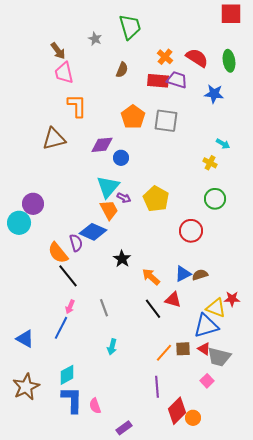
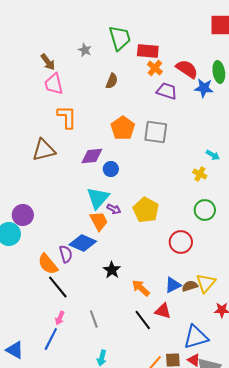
red rectangle: (158, 81) -> (148, 51), moved
blue star: (214, 94) -> (204, 88), moved
yellow triangle: (216, 308) -> (206, 283), moved, turned 50

